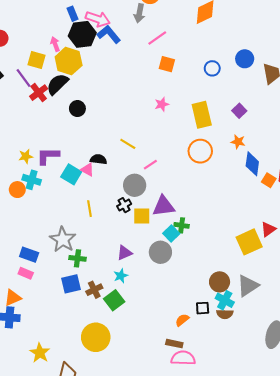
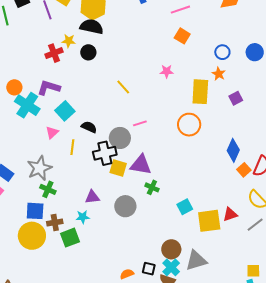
black semicircle: (57, 84) -> (92, 27), moved, turned 40
red cross: (39, 93) -> (54, 53), moved
orange star: (238, 142) -> (219, 74), moved
yellow line: (128, 144) -> (123, 87), moved
yellow star: (26, 156) -> (69, 41), moved
black semicircle: (98, 159) -> (89, 127), moved
pink triangle: (87, 170) -> (52, 132), moved, turned 32
cyan cross: (32, 180) -> (27, 105), size x1.4
orange circle: (17, 190) -> (14, 87), moved
black cross: (124, 205) -> (105, 153), size x1.6
cyan square: (171, 233) -> (185, 207), moved
yellow circle: (96, 337) -> (32, 236), moved

